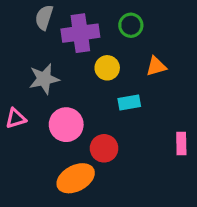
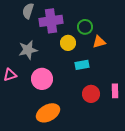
green circle: (131, 25) -> (85, 27), moved
red circle: (104, 148) -> (91, 94), moved

